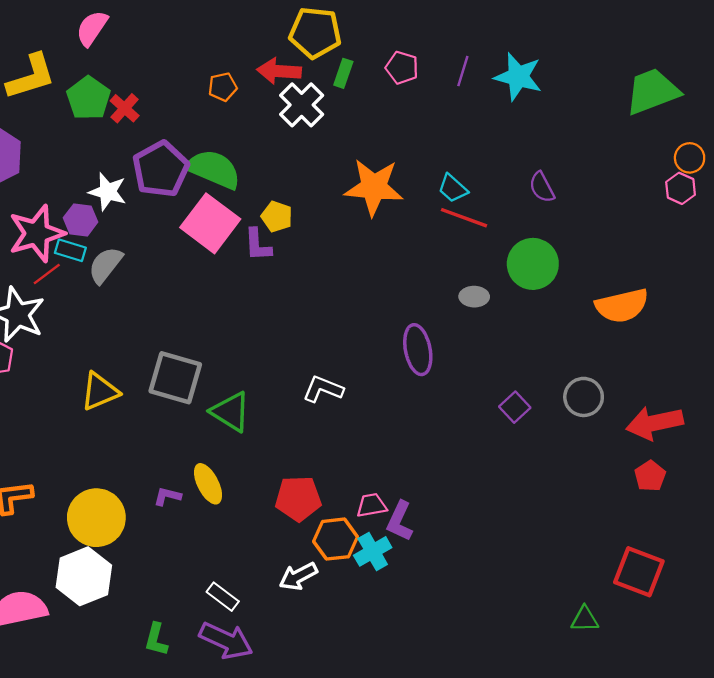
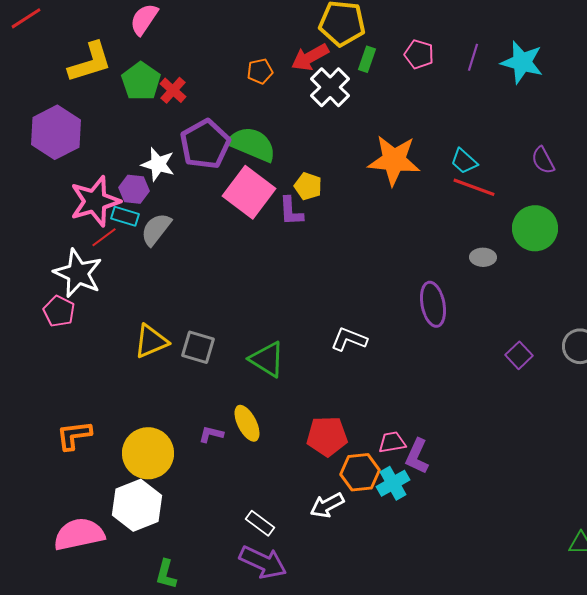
red arrow: (279, 71) -> (310, 57), turned -33
gray square: (175, 378) -> (198, 347), moved, size x0.7
green L-shape: (156, 639) -> (166, 574), moved

